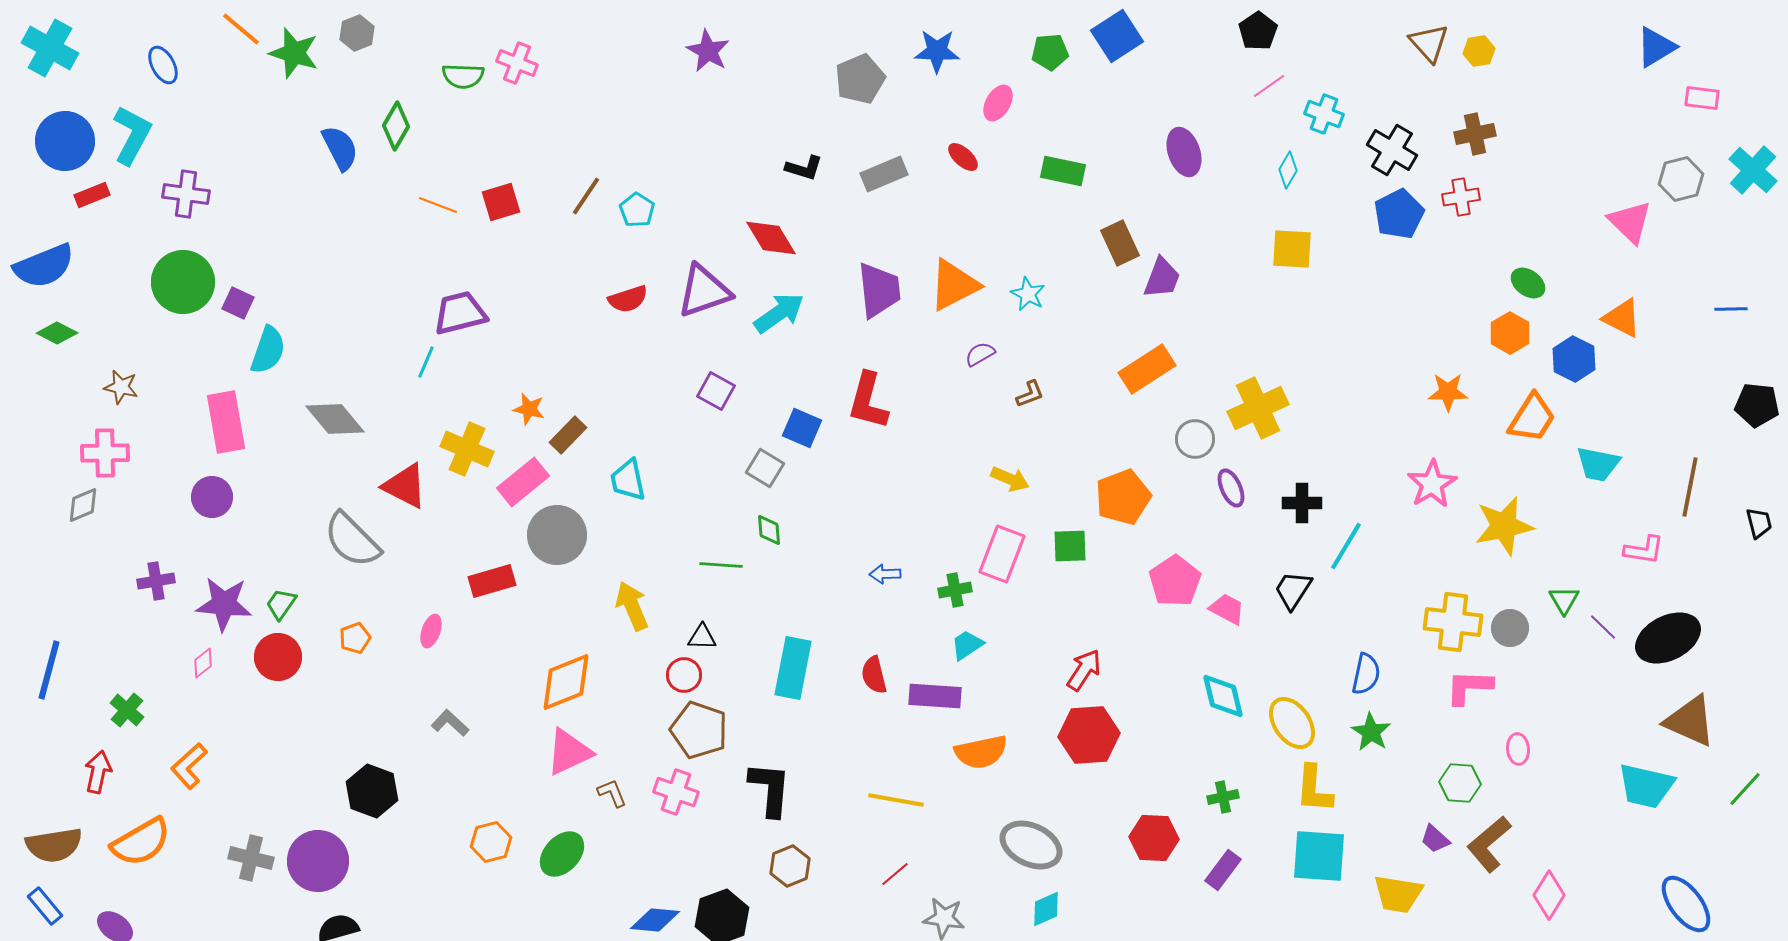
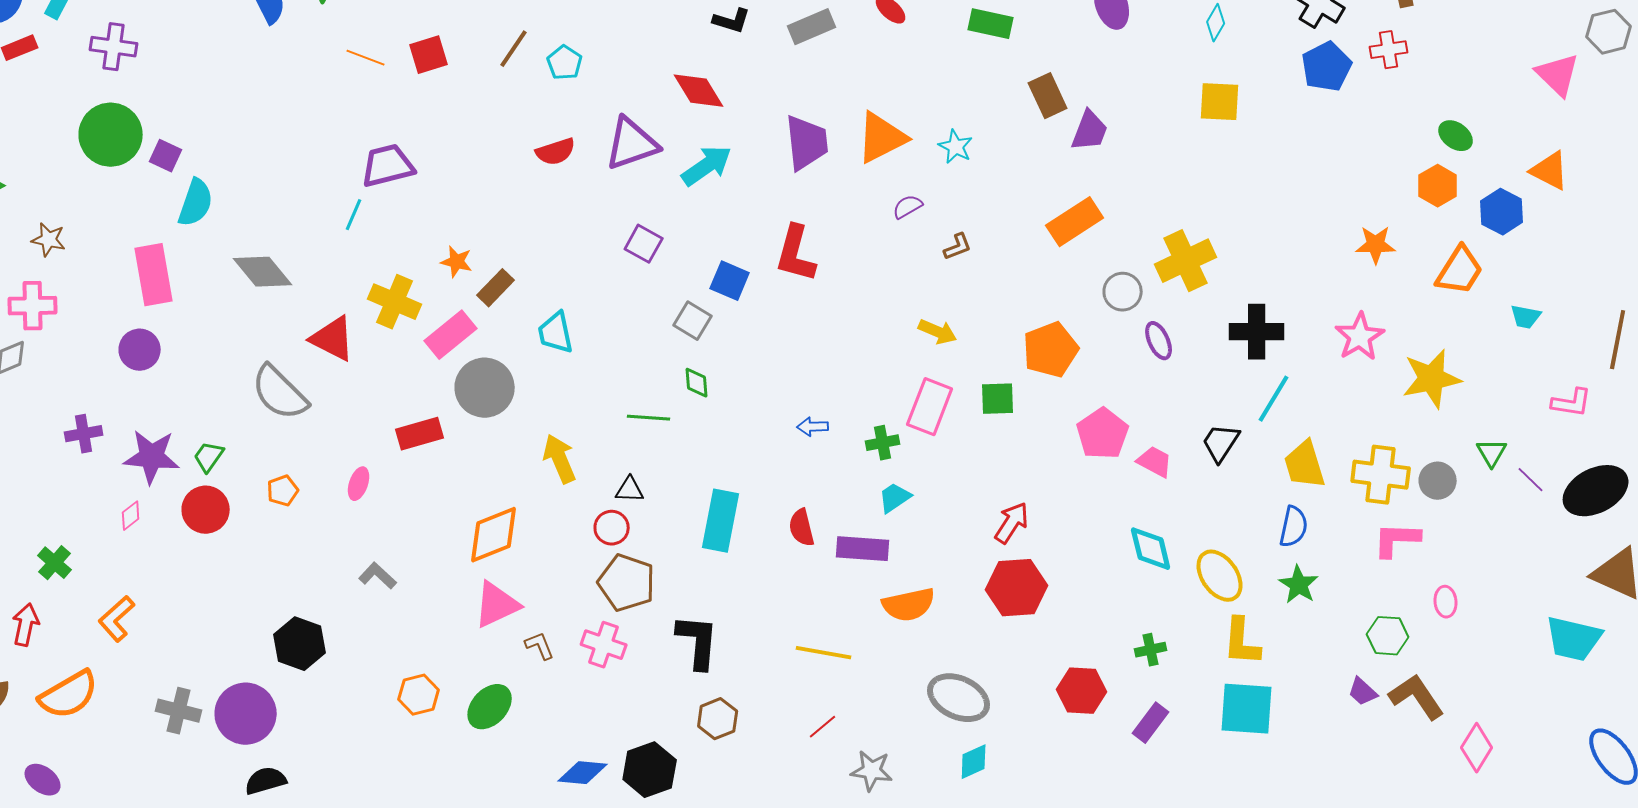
cyan trapezoid: (1598, 464) -> (1526, 317), size x0.7
black cross: (1302, 503) -> (1257, 332), moved, size x1.4
brown L-shape: (1489, 844) -> (1417, 697), turned 96
yellow trapezoid: (1398, 894) -> (1305, 465), moved, turned 64

